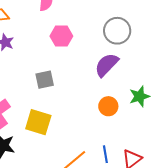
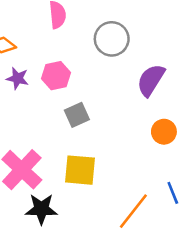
gray circle: (117, 31) -> (112, 39), moved
pink hexagon: (61, 36) -> (56, 76), moved

